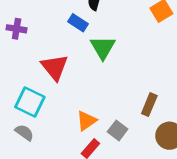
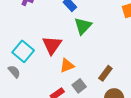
red triangle: (55, 67) -> (52, 45), moved
orange triangle: (86, 121) -> (67, 66), moved

